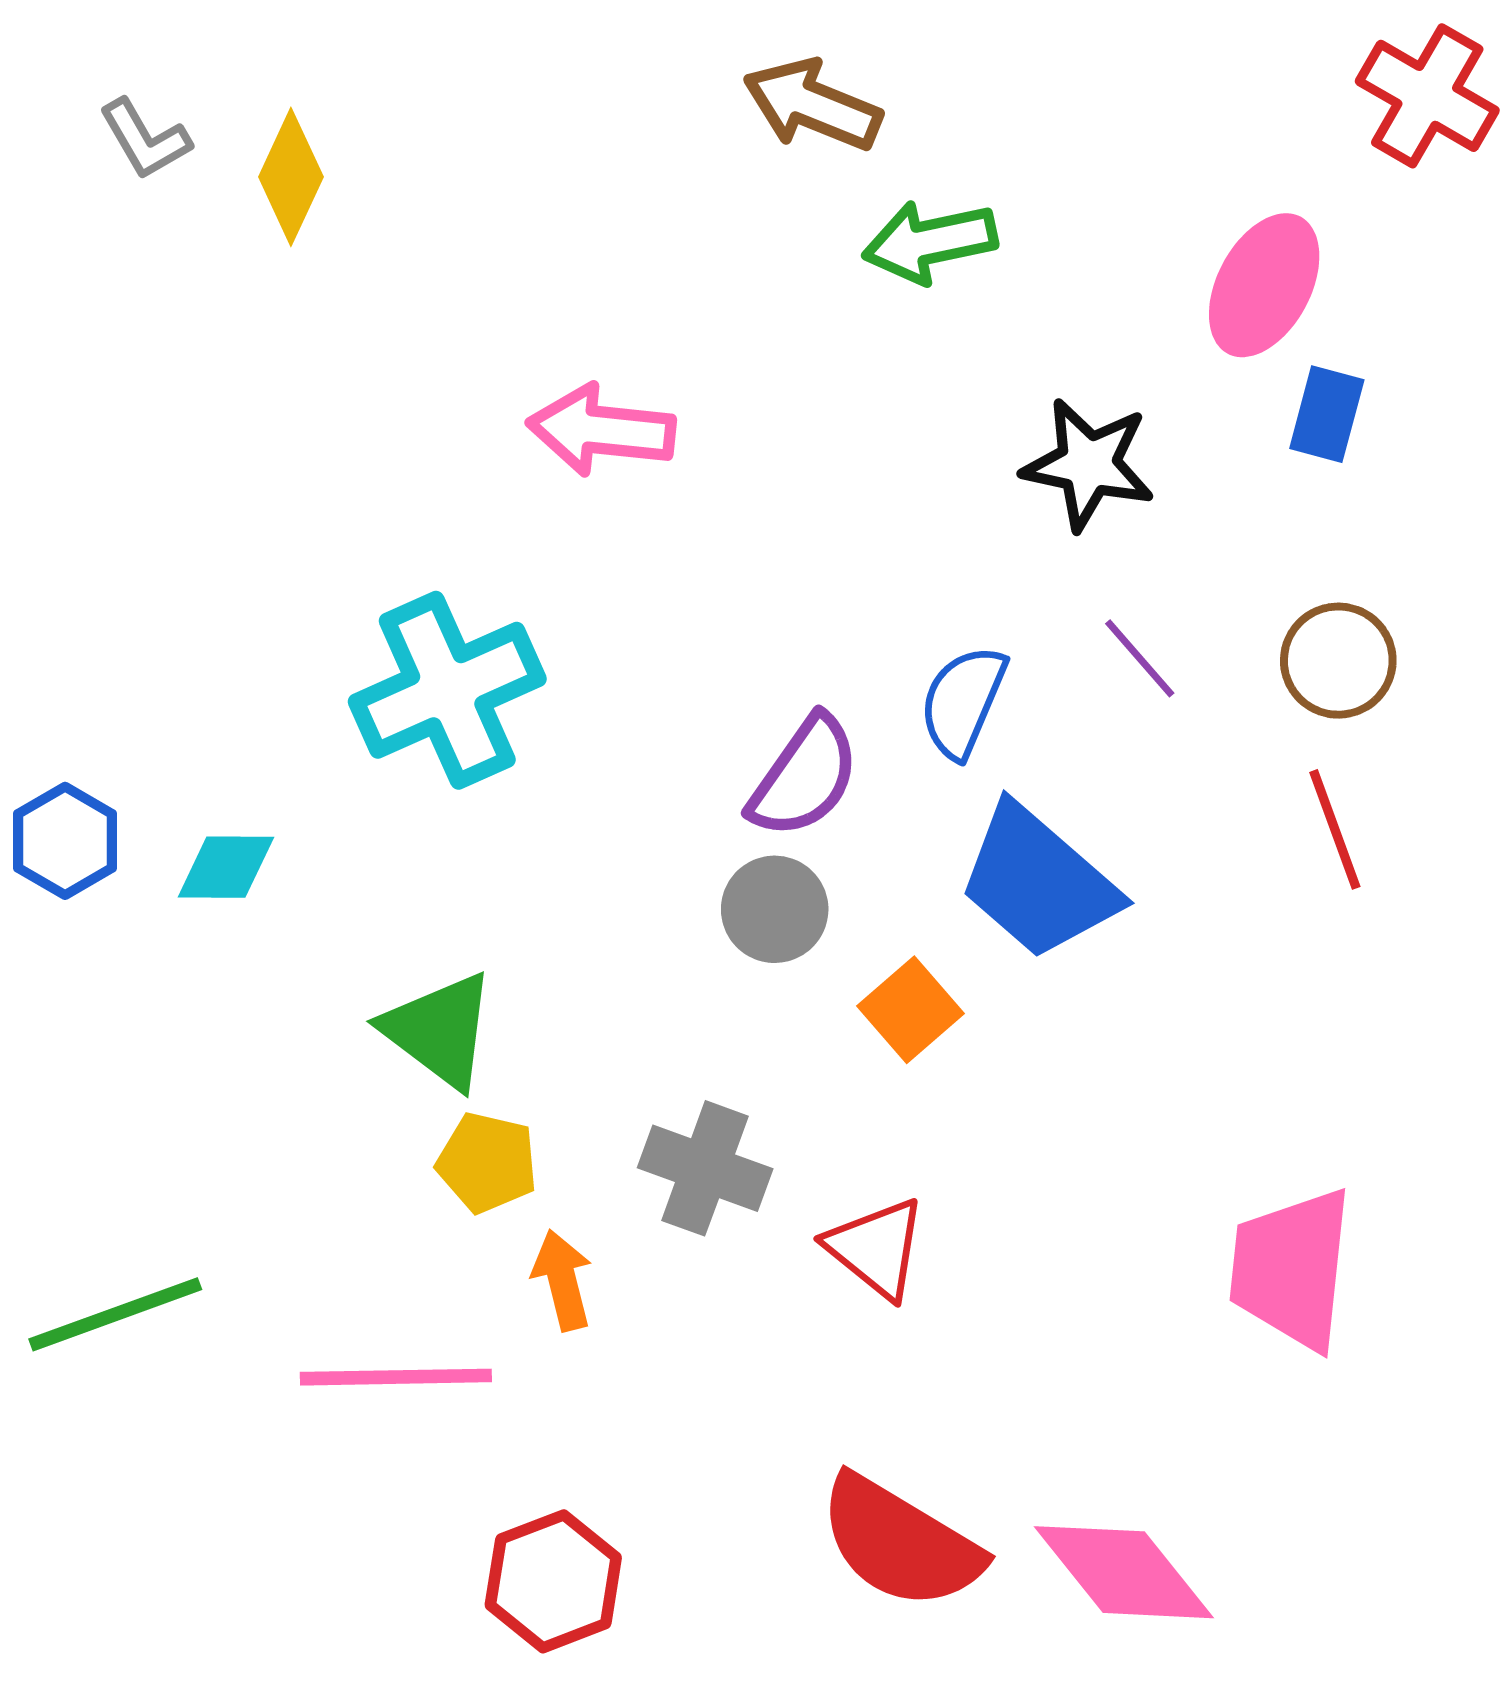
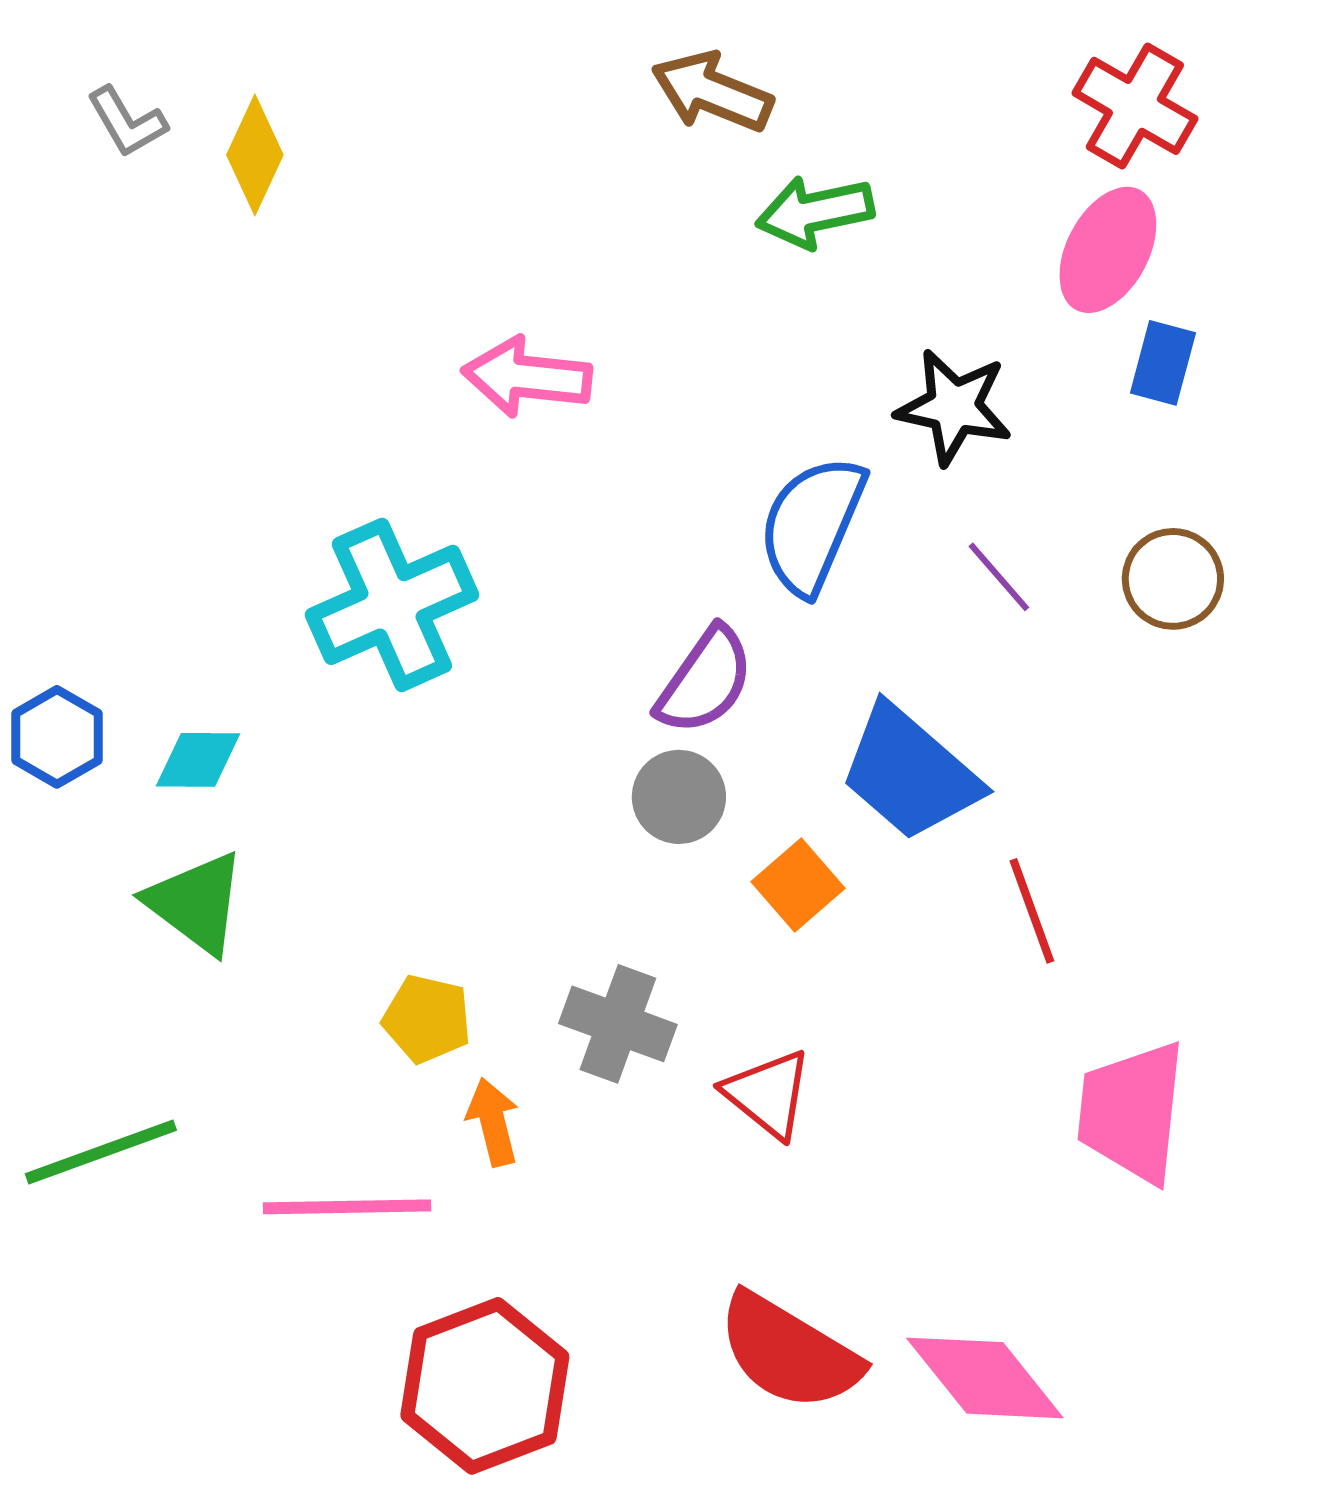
red cross: (1427, 96) -> (1135, 106), moved
blue semicircle: (963, 702) -> (812, 525), moved, size x1.4
red line: (1335, 829) -> (1032, 911), moved
green triangle: (439, 1030) -> (196, 903), moved
red hexagon: (553, 1581) -> (485, 1386), size x1.4

